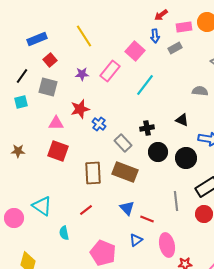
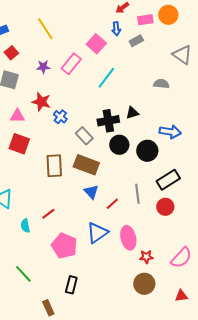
red star: (80, 109) -> (41, 102), turned 30
black triangle: (182, 120) -> (132, 113), moved, turned -40
black cross: (147, 128) -> (108, 121), size x1.5
blue triangle: (127, 208) -> (91, 192), moved
red line: (86, 210) -> (48, 214), moved
red line: (147, 219) -> (112, 204), moved, turned -64
blue triangle: (136, 240) -> (97, 233), size x1.6

